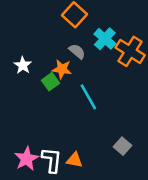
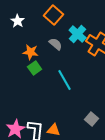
white star: (23, 65) -> (18, 21), moved
orange star: (62, 69) -> (31, 52), moved

